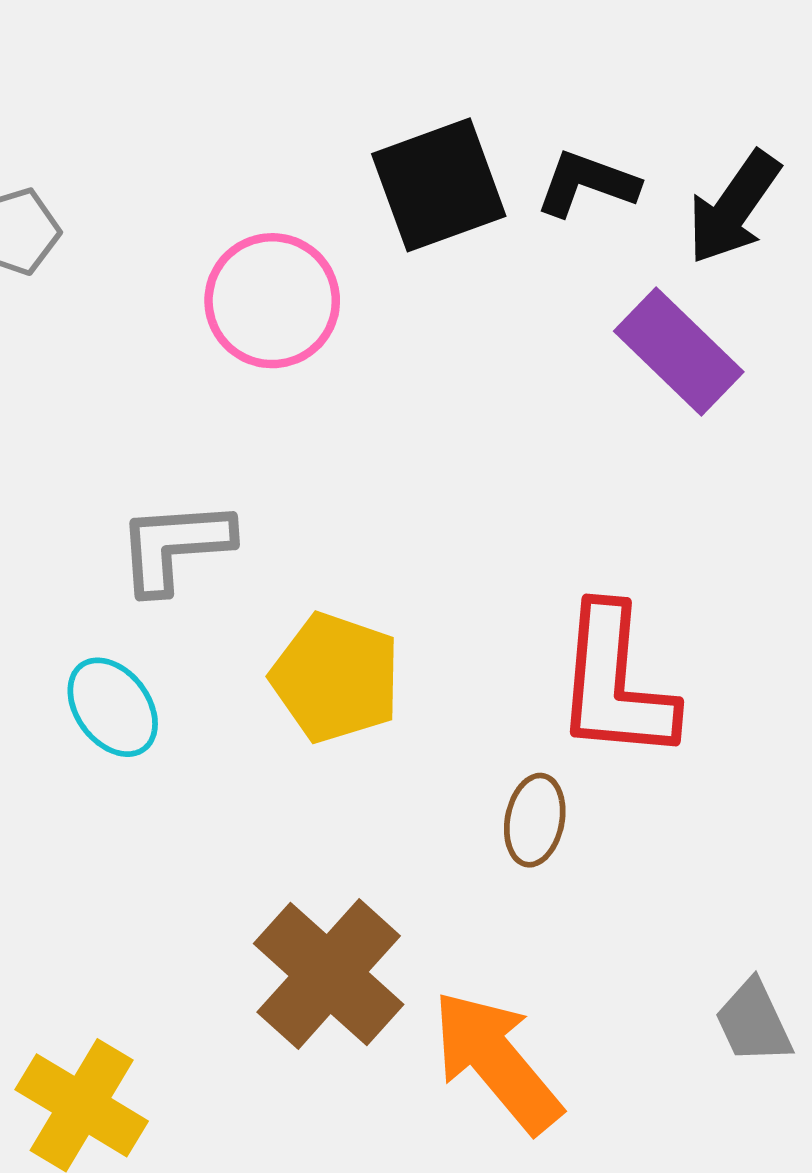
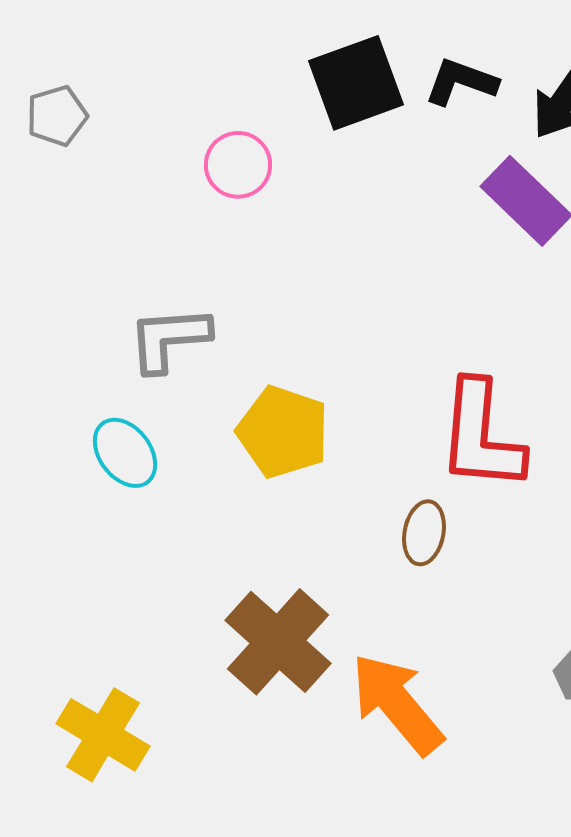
pink circle: (272, 301) -> (238, 165), size x0.7

